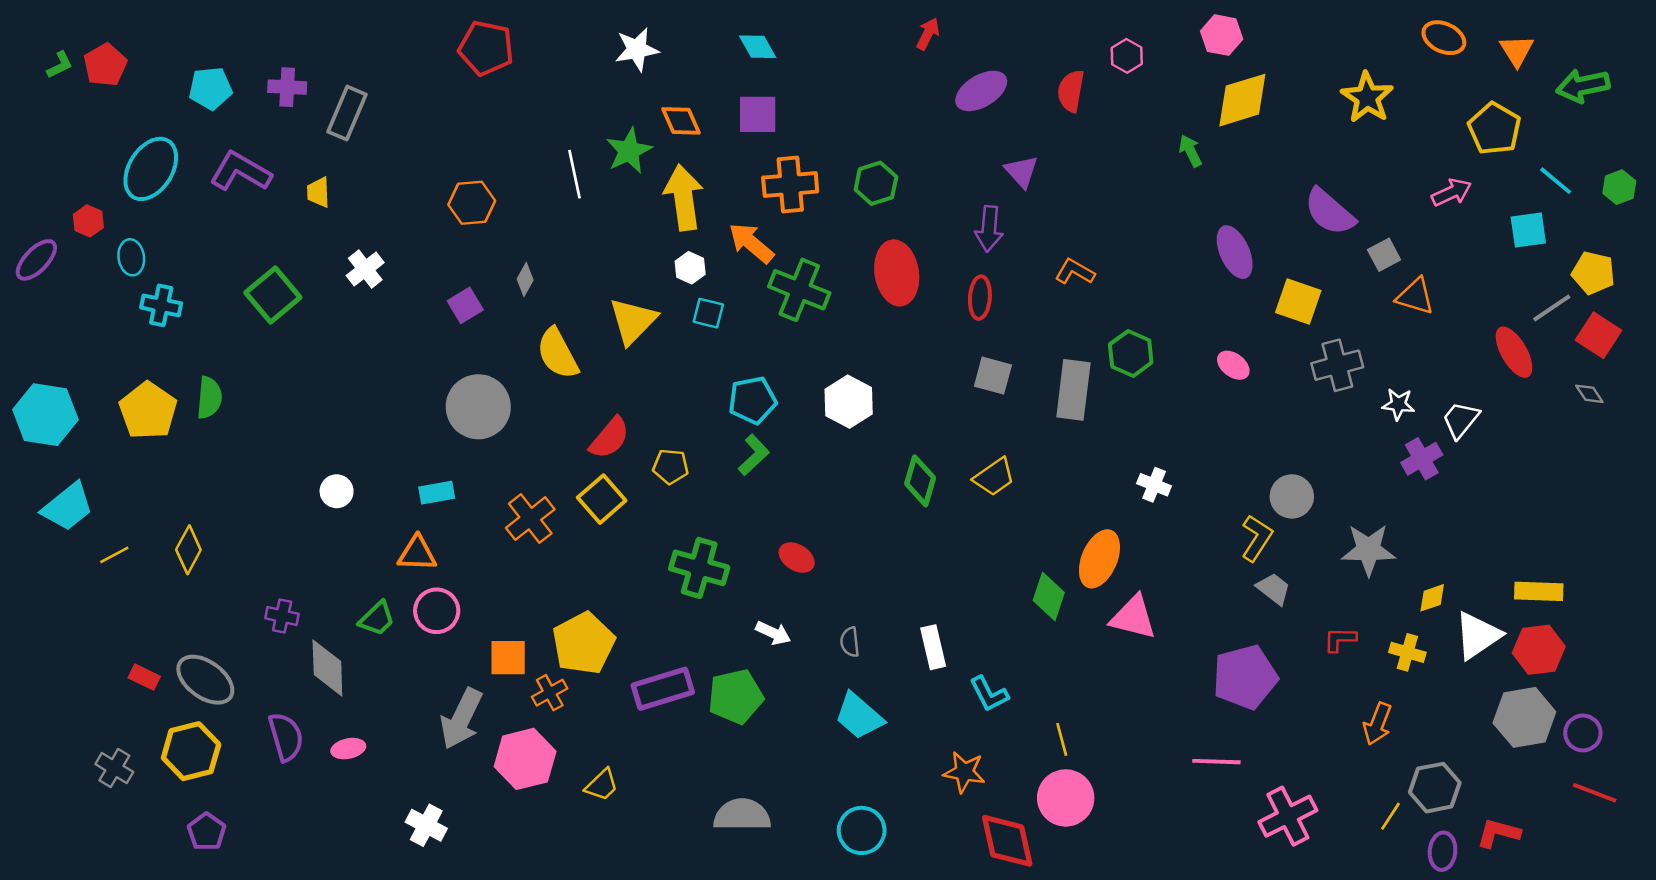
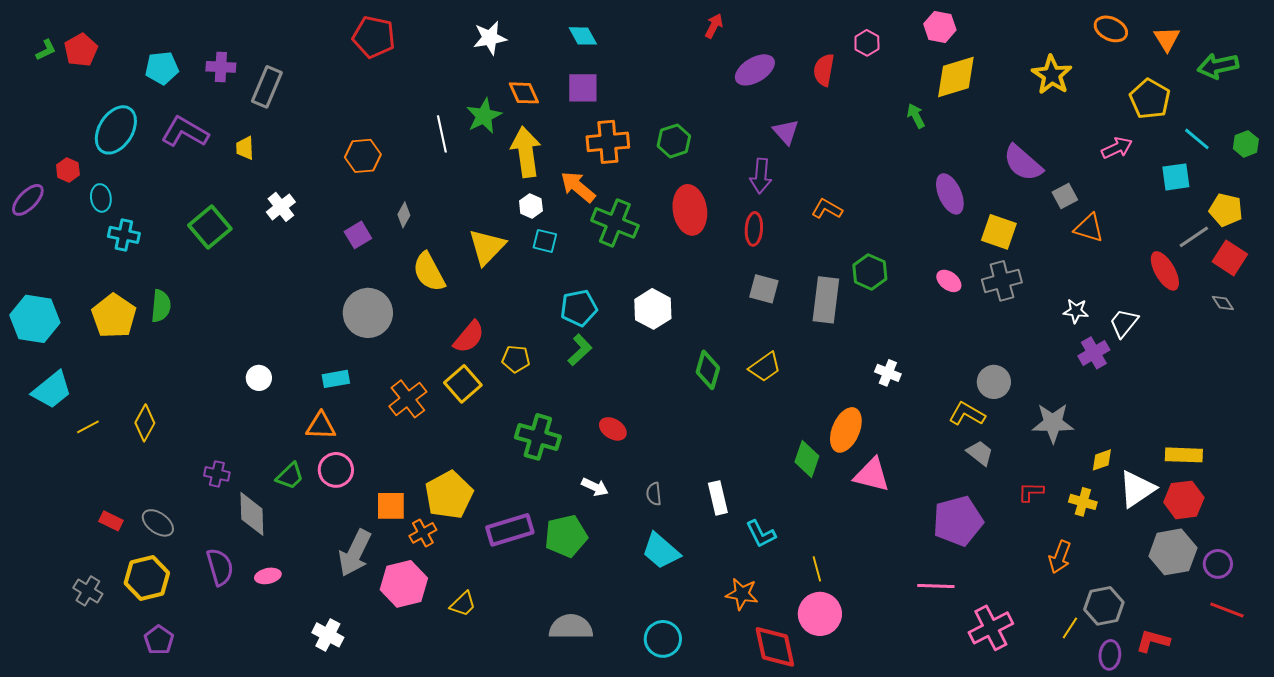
gray cross: (1337, 365) -> (1002, 281), moved
yellow L-shape: (1257, 538) -> (967, 414), turned -93
gray ellipse: (205, 680) -> (158, 523), size x0.7

